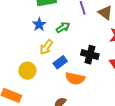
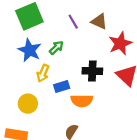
blue star: (39, 24) -> (30, 50), size x1.5
blue rectangle: (60, 62) -> (62, 87), turned 32

